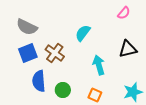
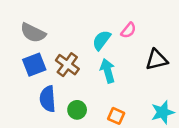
pink semicircle: (124, 13) -> (128, 30), moved
cyan arrow: (99, 65) -> (108, 71), moved

